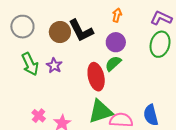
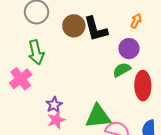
purple star: (54, 65) -> (54, 105), moved
red ellipse: (96, 77) -> (143, 86), moved
pink cross: (39, 116) -> (21, 79), moved, size x1.5

